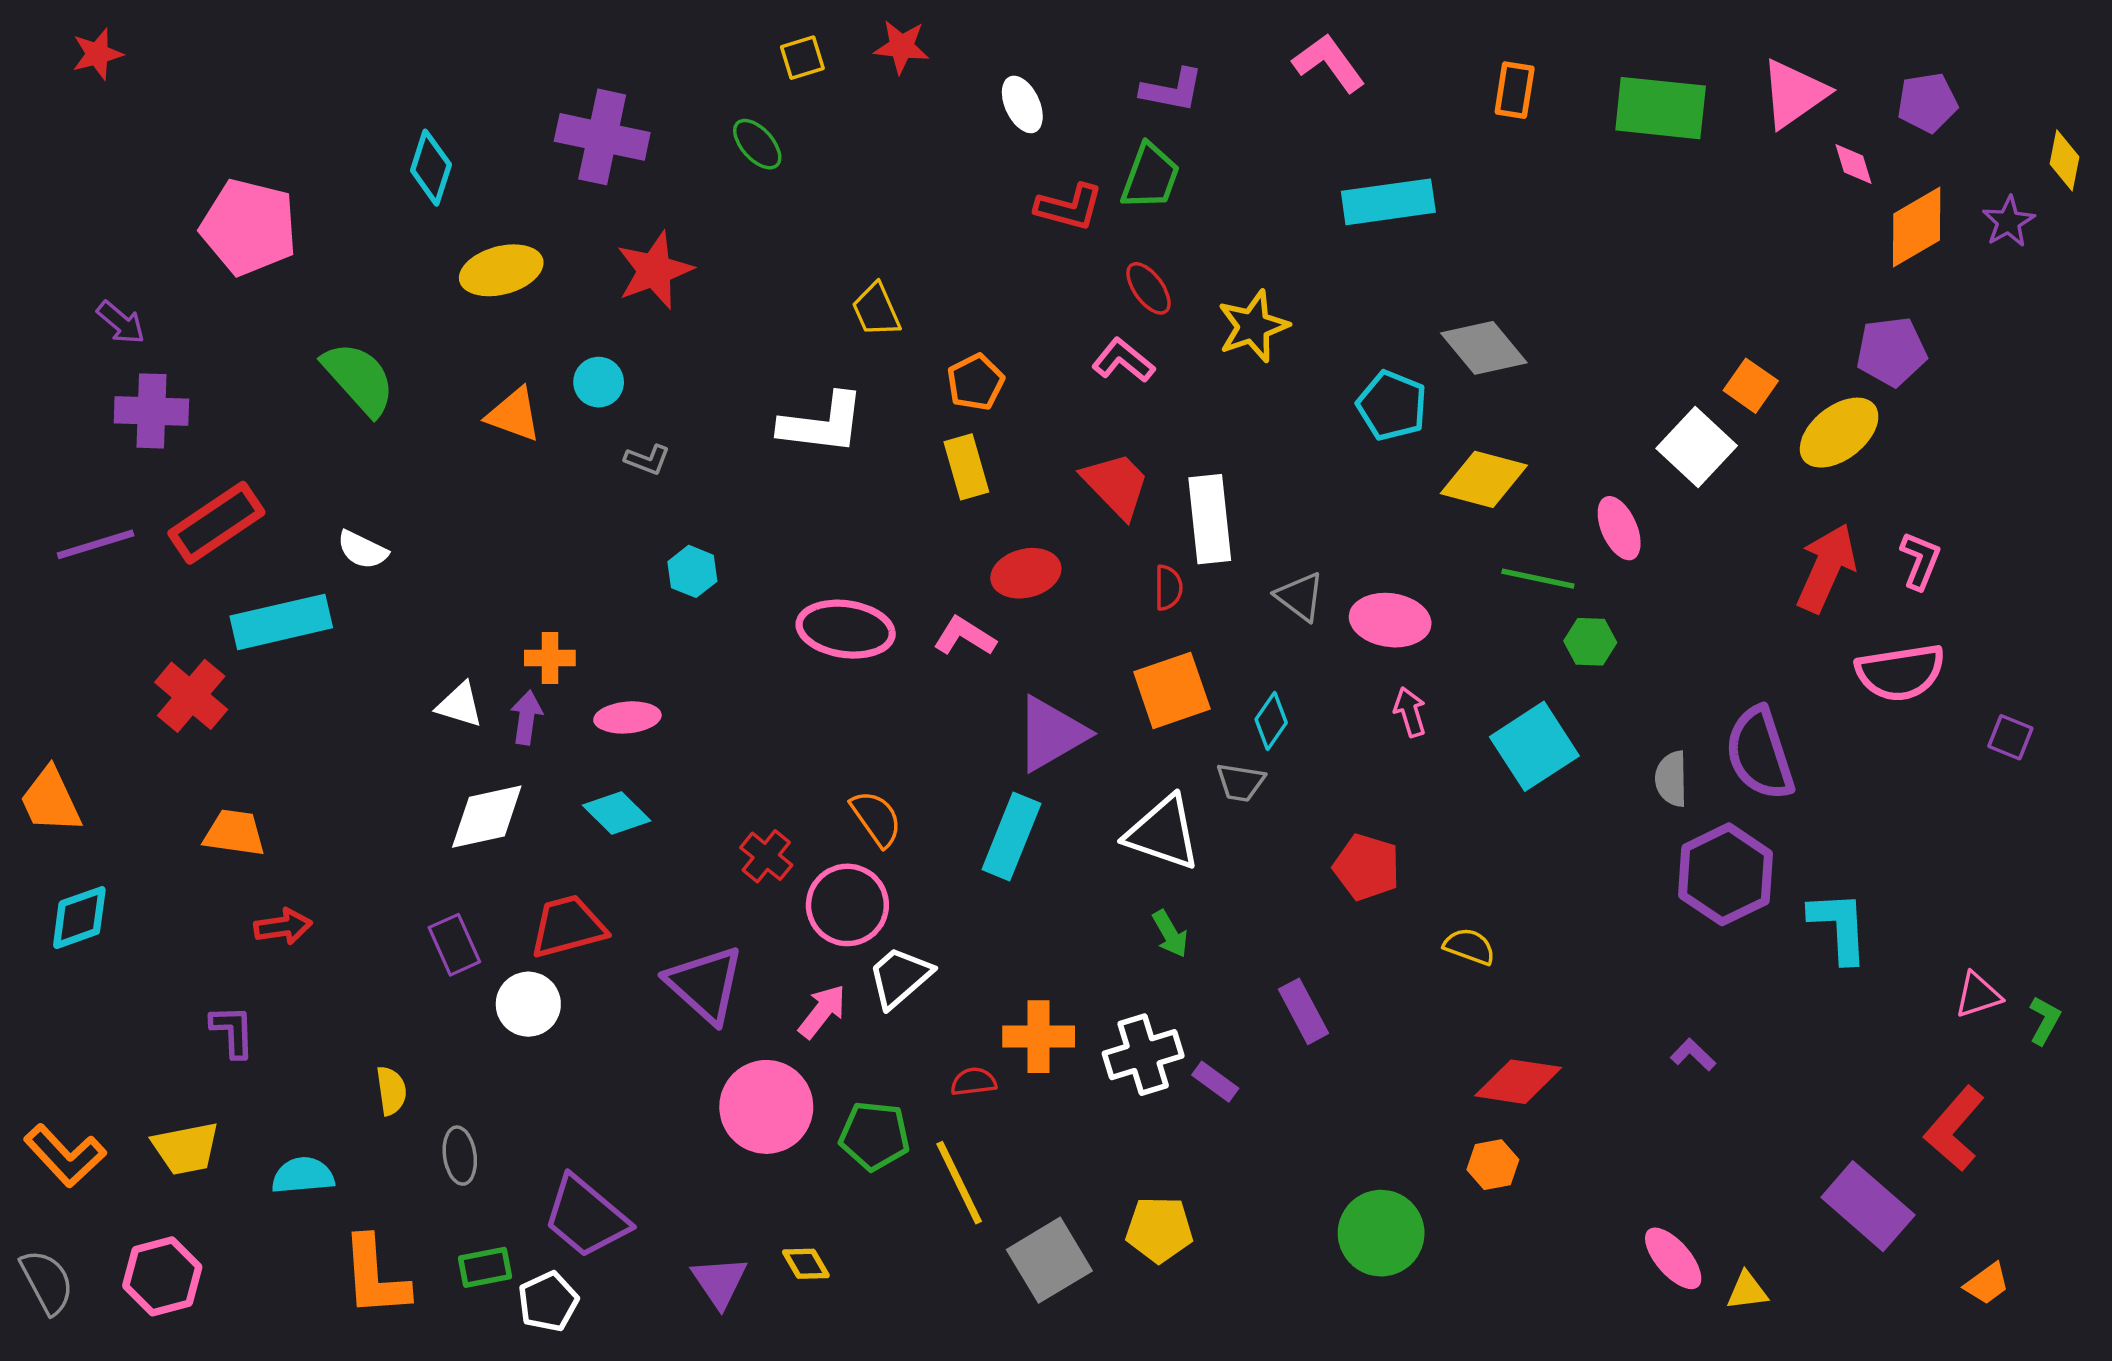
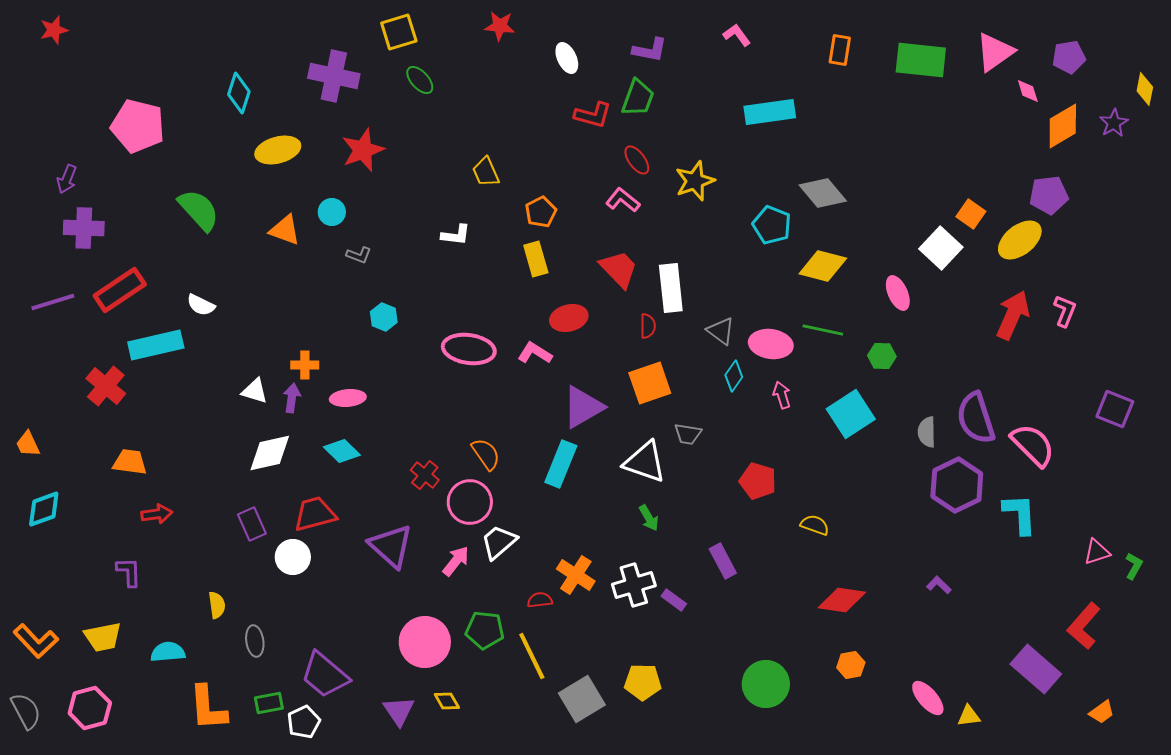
yellow square: (802, 58) -> (399, 32), moved, size x1.5
pink L-shape: (1329, 63) -> (737, 35), size x0.7
purple arrow: (121, 323) -> (67, 179), turned 72
white L-shape: (822, 424) -> (456, 235), size x0.6
green line: (1538, 579) -> (823, 330), moved
pink semicircle: (1900, 672) -> (1033, 445), moved, turned -126
cyan diamond: (1271, 721) -> (734, 376), moved
purple square: (2010, 737) -> (1115, 409), size x1.5
orange trapezoid: (50, 800) -> (28, 444), size x0.7
orange cross: (1039, 1037) -> (576, 575), turned 33
pink circle: (766, 1107) -> (425, 642), moved
orange hexagon: (1493, 1165) -> (851, 665), moved

